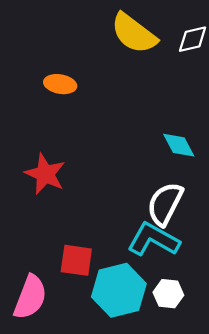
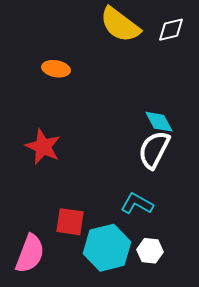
white semicircle: (165, 204) -> (154, 150), moved
cyan L-shape: (153, 240) -> (137, 204), size x0.7

